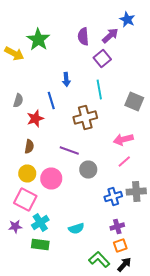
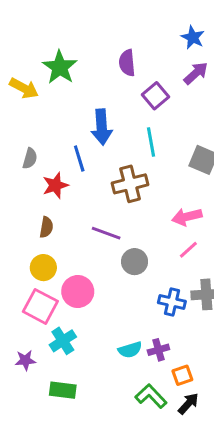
purple arrow: (110, 36) -> (196, 73), moved
blue arrow: (66, 80) -> (102, 127), size x1.6
pink circle: (51, 178) -> (78, 292), moved
blue cross: (113, 196) -> (172, 302), turned 30
purple star: (15, 226) -> (25, 360), moved
purple cross: (117, 226) -> (158, 350), moved
cyan semicircle: (76, 228) -> (130, 350), moved
green rectangle: (40, 244) -> (63, 390), moved

